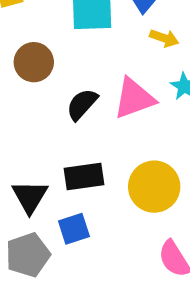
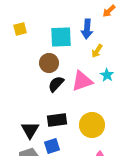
yellow arrow: (164, 38) -> (97, 51), turned 104
brown circle: (34, 62) -> (49, 63), moved

